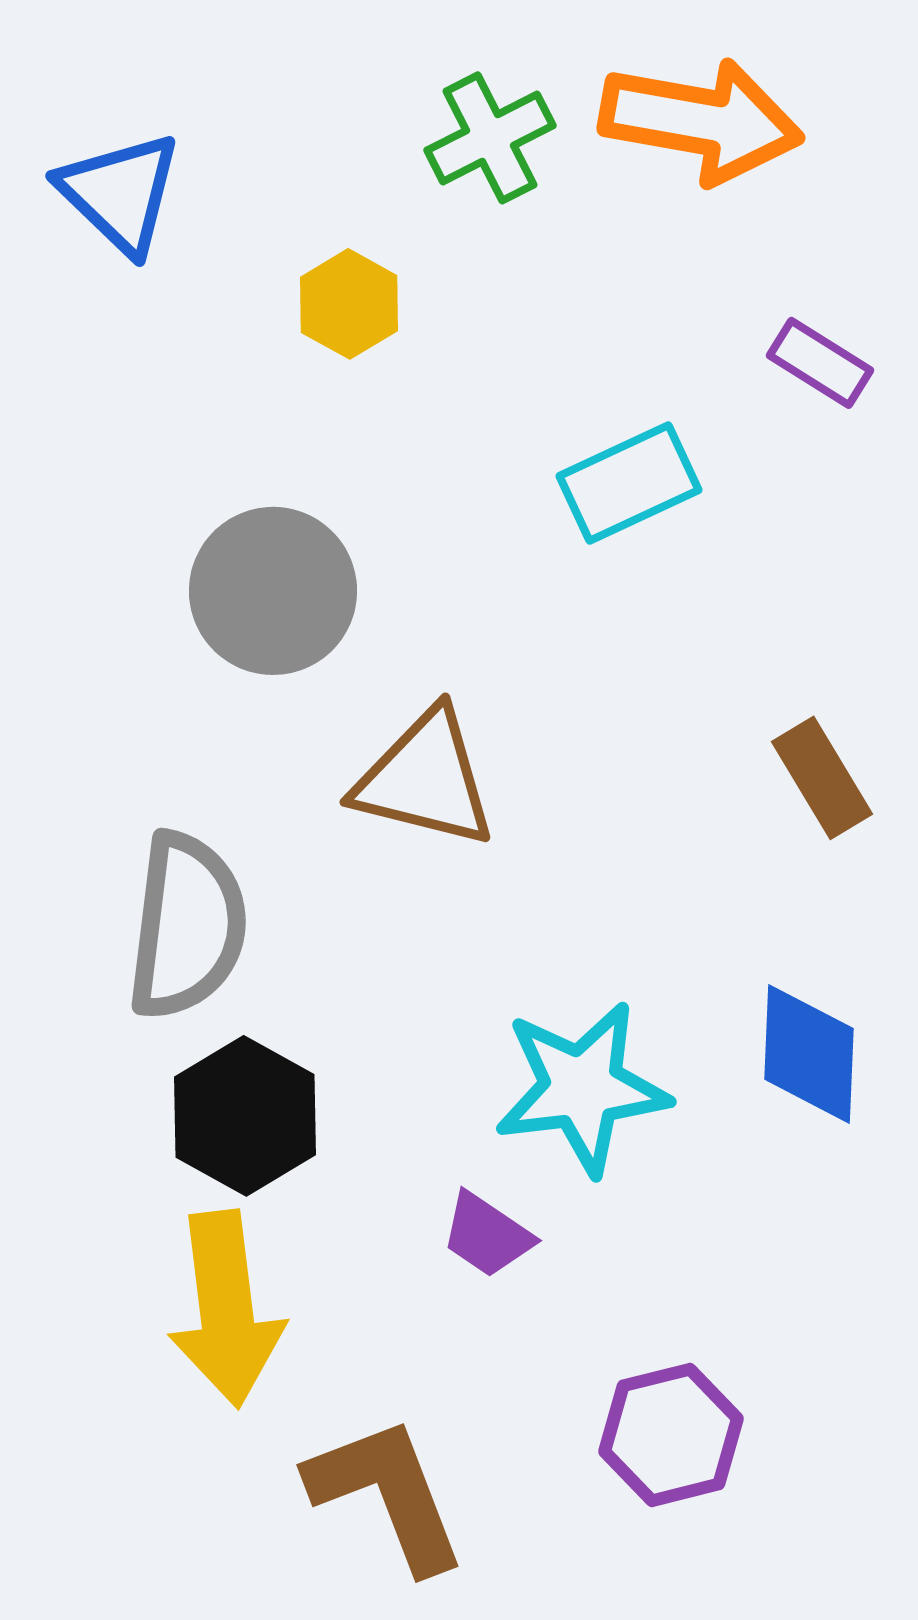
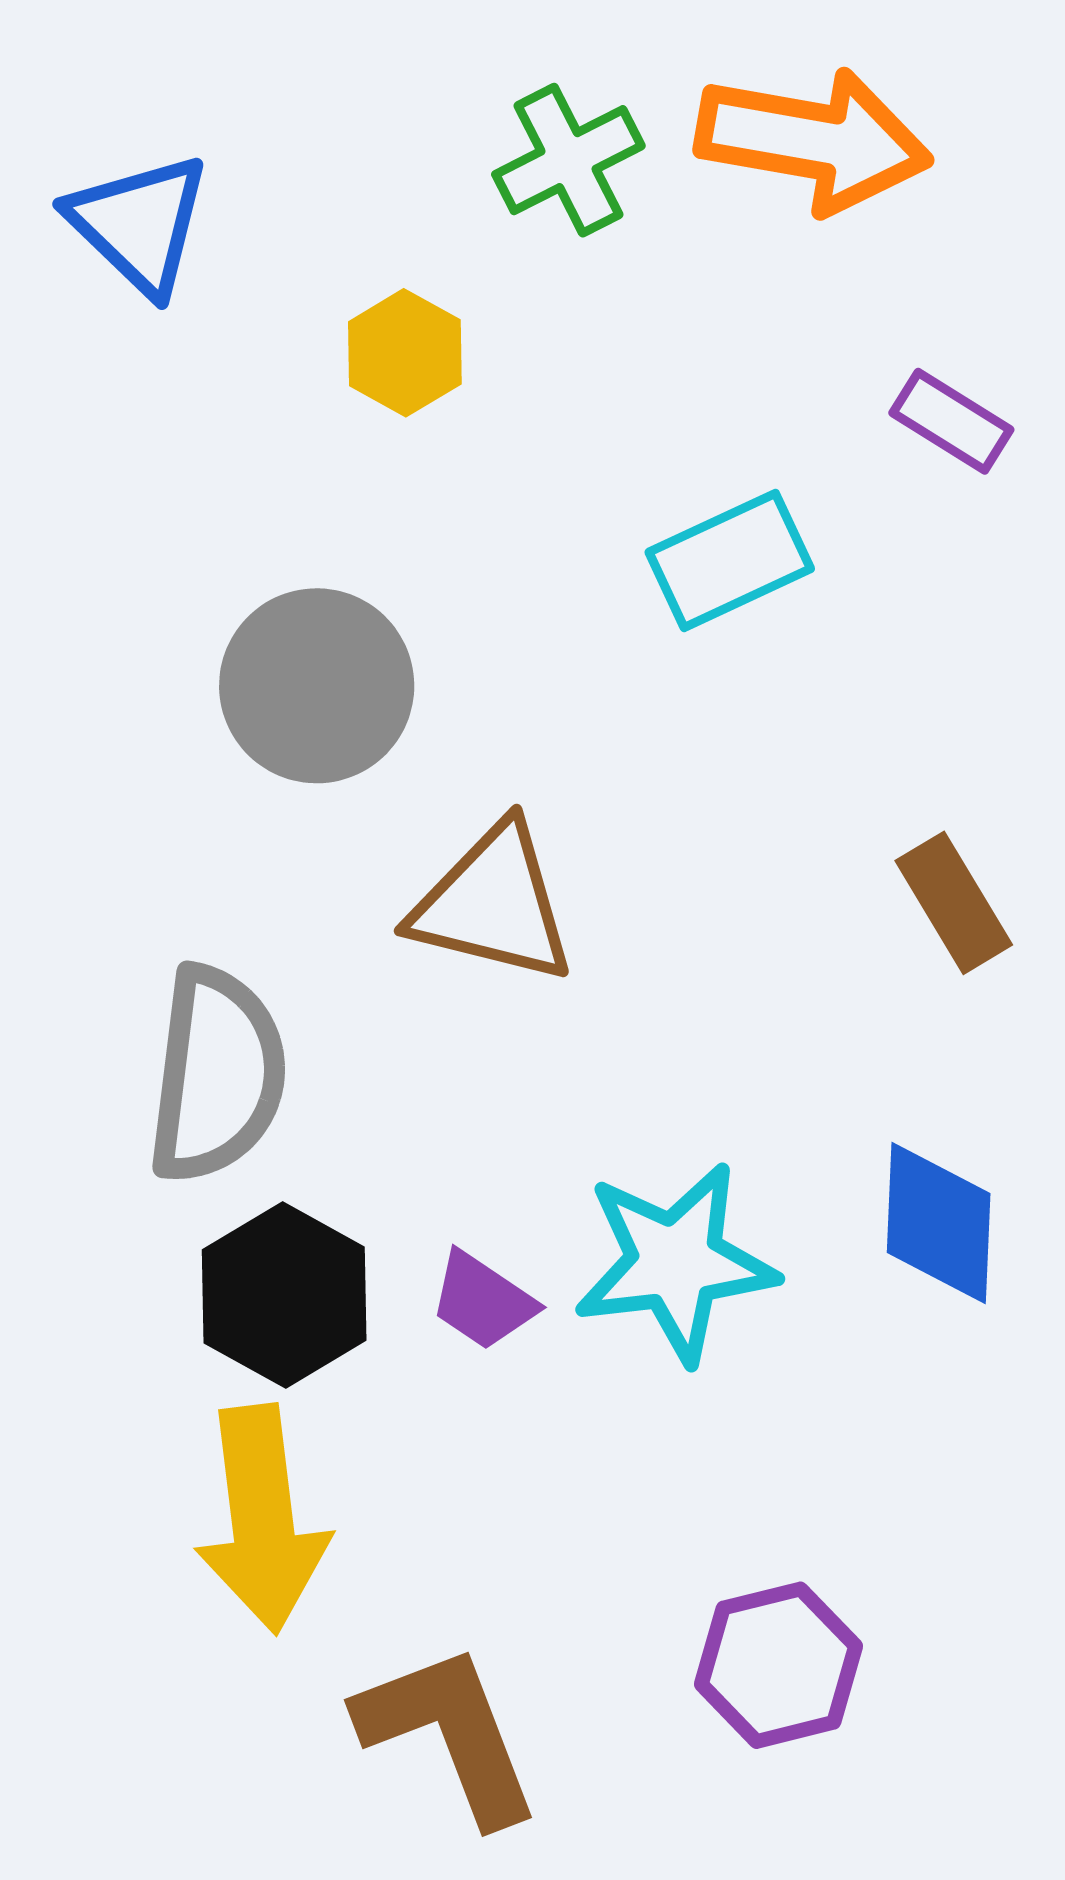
purple trapezoid: (487, 1235) -> (483, 1301), moved

